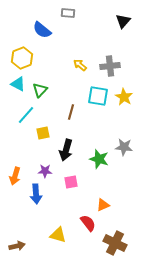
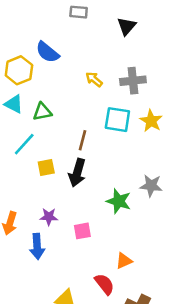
black triangle: (123, 21) -> (126, 26), moved
blue semicircle: (42, 30) -> (47, 52), moved
green triangle: (40, 90) -> (42, 112), turned 35
black arrow: (66, 150) -> (77, 173), moved

